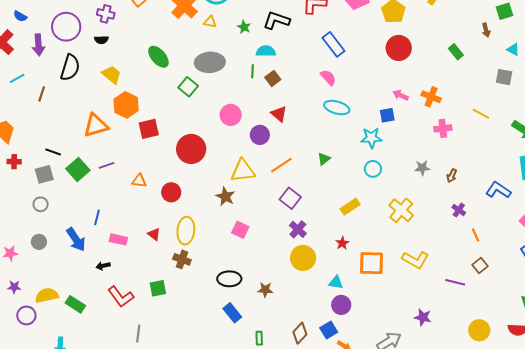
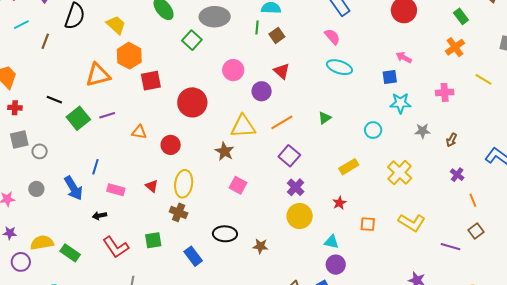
orange cross: (431, 97) -> (455, 47), moved, turned 30
cyan star: (371, 138) -> (400, 103), moved
gray square: (44, 174) -> (19, 139), moved
orange square: (371, 263) -> (368, 224), size x0.6
blue rectangle: (232, 313) -> (193, 256), moved

